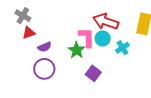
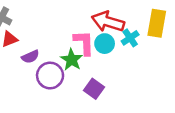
cyan cross: (123, 48) -> (130, 38), moved
purple circle: (44, 69) -> (50, 76), moved

